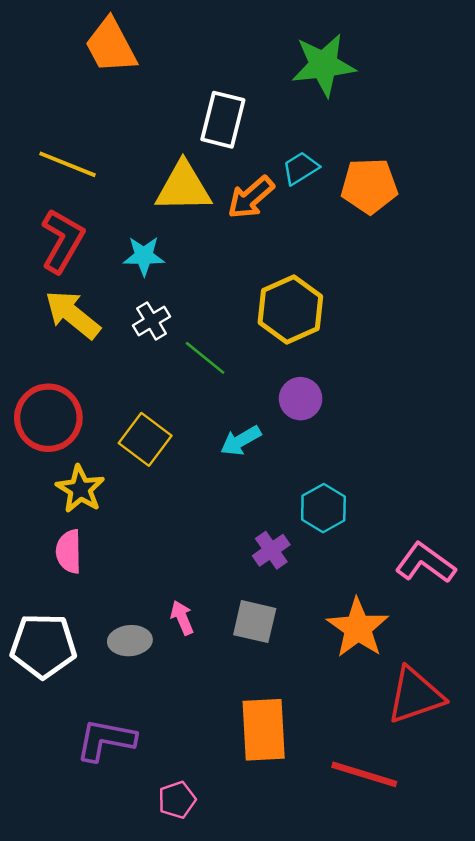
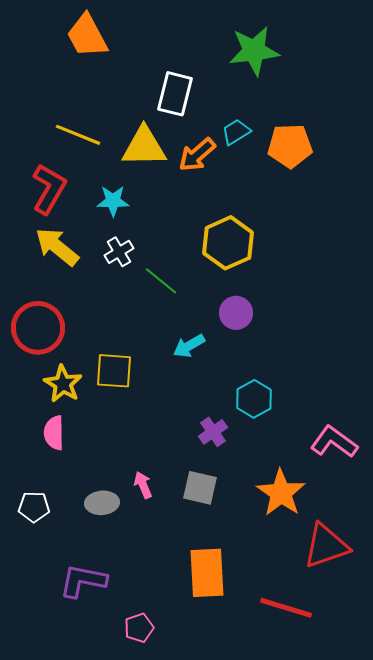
yellow line: (67, 164) -> (78, 135), moved
yellow square: (145, 439) -> (114, 371), moved, turned -33
white pentagon: (43, 646) -> (34, 507), size x0.6

